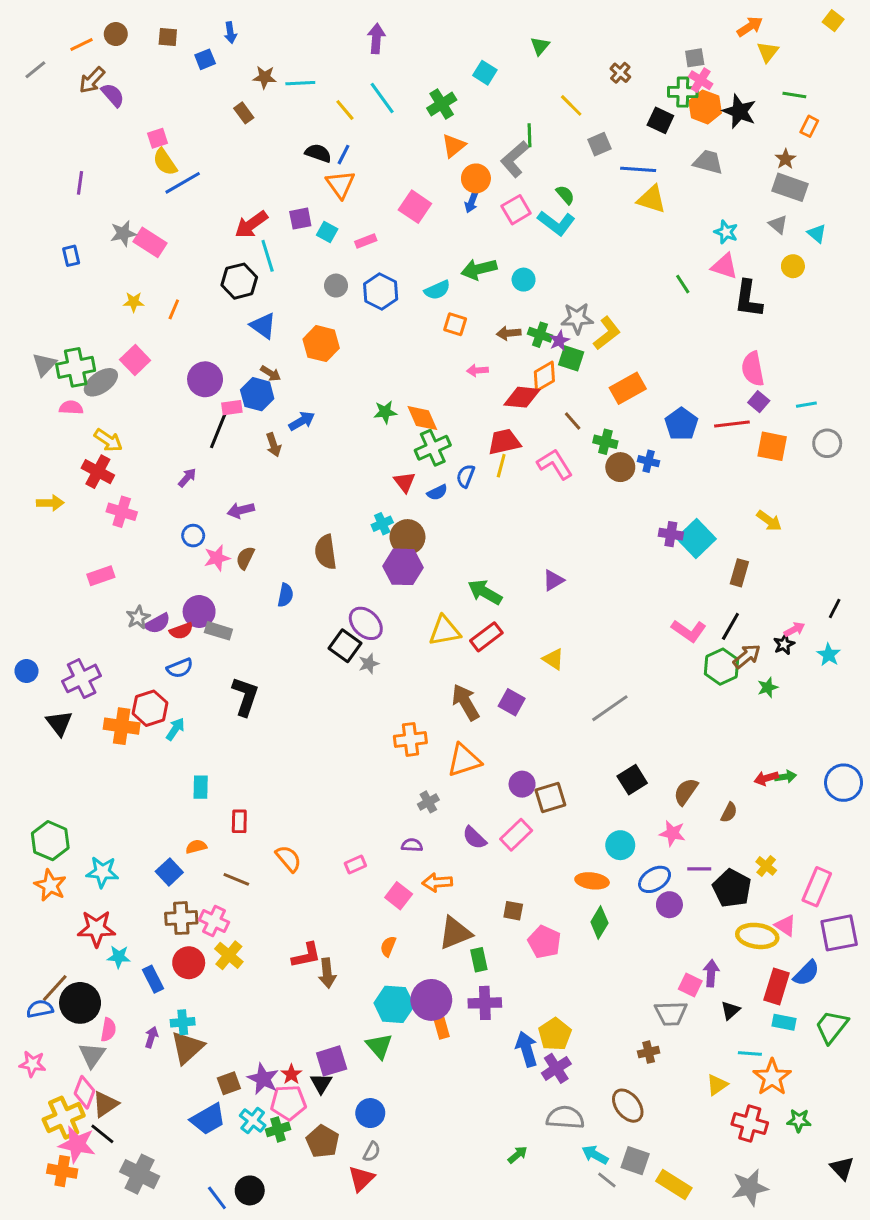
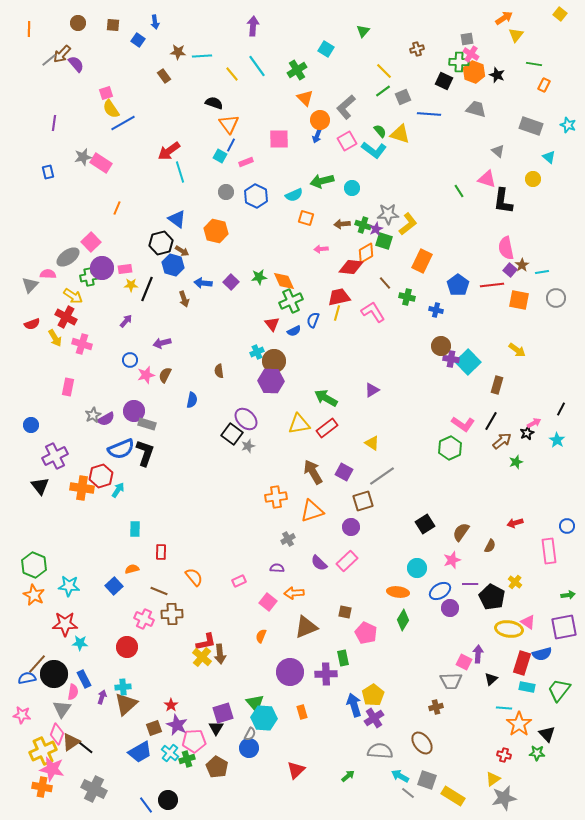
orange line: (82, 44) -> (29, 29), moved, turned -63
blue square: (205, 59) -> (138, 40), turned -32
gray line: (35, 70) -> (49, 60), moved
brown cross: (620, 73) -> (417, 49), turned 32
black star: (739, 111) -> (497, 75), size x0.7
green line: (530, 135) -> (383, 91), moved, turned 56
orange triangle: (454, 146) -> (305, 98), turned -36
blue line: (343, 155) -> (231, 145), moved
brown star: (785, 159) -> (522, 265), moved
yellow triangle: (652, 199) -> (400, 134), moved
pink square: (415, 207) -> (279, 139), turned -35
purple square: (300, 219) -> (231, 282), moved, turned -35
gray triangle: (778, 225) -> (498, 151), moved
cyan star: (726, 232) -> (568, 125), moved
black hexagon: (239, 281) -> (161, 243), moved
yellow star: (134, 302) -> (131, 285), moved
gray triangle: (44, 364) -> (30, 285), moved
green cross: (76, 367) -> (89, 277), moved, size x0.7
purple circle: (205, 379) -> (102, 268), moved
orange rectangle: (628, 388) -> (422, 261), turned -35
pink rectangle: (232, 408) -> (125, 269), moved
blue arrow: (302, 421) -> (203, 283), turned -144
brown circle: (620, 467) -> (441, 346), moved
yellow arrow: (50, 503) -> (55, 338), moved, turned 60
brown semicircle: (326, 552) -> (219, 371), size x0.6
pink rectangle: (101, 576) -> (68, 387), turned -60
red semicircle: (181, 631) -> (32, 324), moved
green hexagon: (721, 667) -> (450, 448), moved
blue semicircle: (180, 668) -> (121, 449), size x1.5
blue circle: (26, 671) -> (31, 425), moved
black L-shape: (245, 696) -> (145, 453), moved
gray line: (610, 708) -> (382, 476), moved
green arrow: (785, 777) -> (568, 595), moved
blue circle: (844, 783) -> (567, 526), size x0.6
brown square: (550, 798) -> (363, 501), moved
pink star: (672, 833) -> (452, 560), turned -30
pink rectangle: (817, 887) -> (549, 551), moved, turned -30
brown cross: (181, 918) -> (172, 614), moved
yellow cross: (229, 955) -> (202, 657), moved
green rectangle: (479, 960) -> (343, 658), moved
blue semicircle: (806, 973) -> (542, 654), turned 30
blue rectangle: (153, 979) -> (84, 679), moved
cyan hexagon: (394, 1004) -> (264, 718), moved
orange rectangle: (442, 1028) -> (302, 712), moved
red star: (291, 1074) -> (171, 705), moved
yellow triangle: (717, 1085) -> (493, 779), moved
red cross: (750, 1123) -> (504, 755), size x0.6
black line: (102, 1134) -> (85, 747), moved
gray semicircle: (372, 1152) -> (250, 734), moved
black triangle: (842, 1168) -> (547, 734), moved
red triangle: (361, 1179) -> (296, 770), moved

